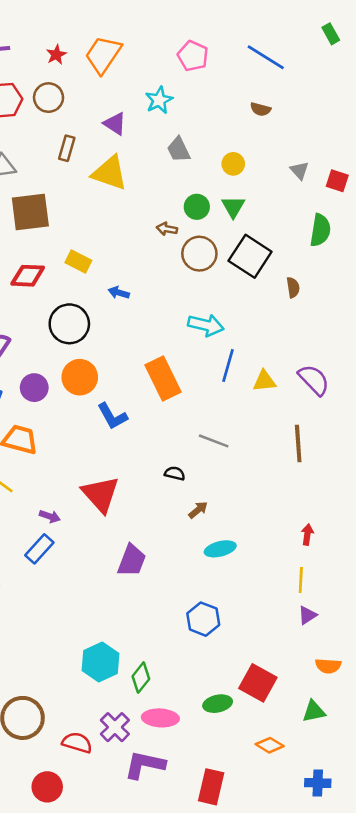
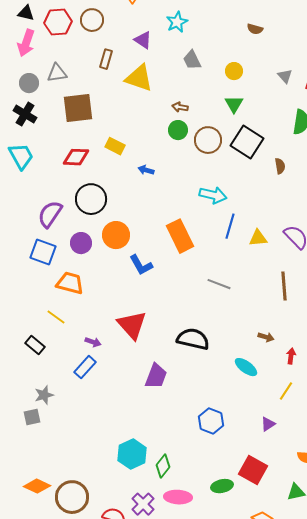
green circle: (197, 207) -> (178, 130), moved
brown arrow: (167, 229) -> (180, 107), moved
black circle: (69, 324) -> (91, 199), moved
black semicircle: (175, 473) -> (193, 339), moved, size x2.0
brown arrow: (198, 510) -> (266, 337), moved, turned 56
cyan ellipse: (220, 549) -> (246, 367), moved, turned 50
yellow line: (301, 580) -> (286, 391), turned 30
purple triangle: (307, 615) -> (268, 424), moved

